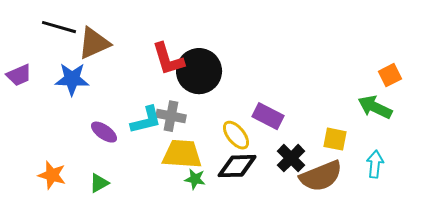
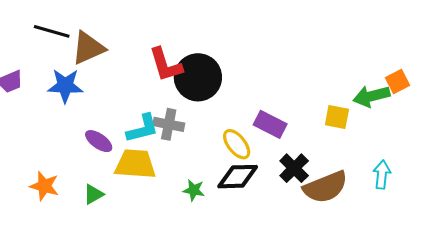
green arrow: (375, 107) -> (371, 96), moved, turned -40
yellow square: (335, 139) -> (337, 117), moved
yellow trapezoid: (182, 154) -> (135, 164), moved

